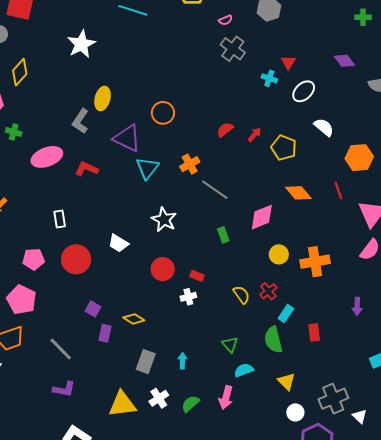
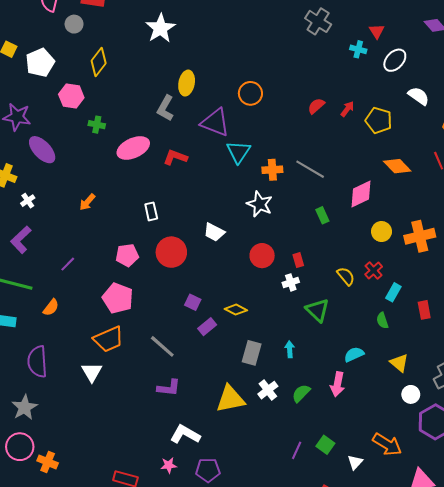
orange cross: (190, 164) -> (272, 170), moved, turned 30
red rectangle: (197, 276) -> (298, 260), turned 56
purple rectangle: (105, 333) -> (207, 327), turned 42
green semicircle: (273, 340) -> (382, 321), size x0.6
green triangle: (230, 344) -> (317, 310), moved, size x1.4

